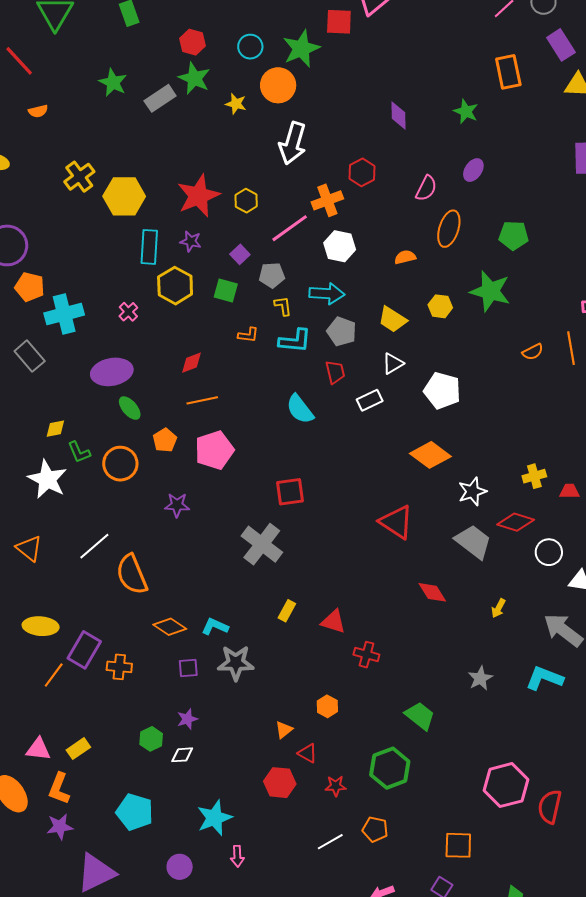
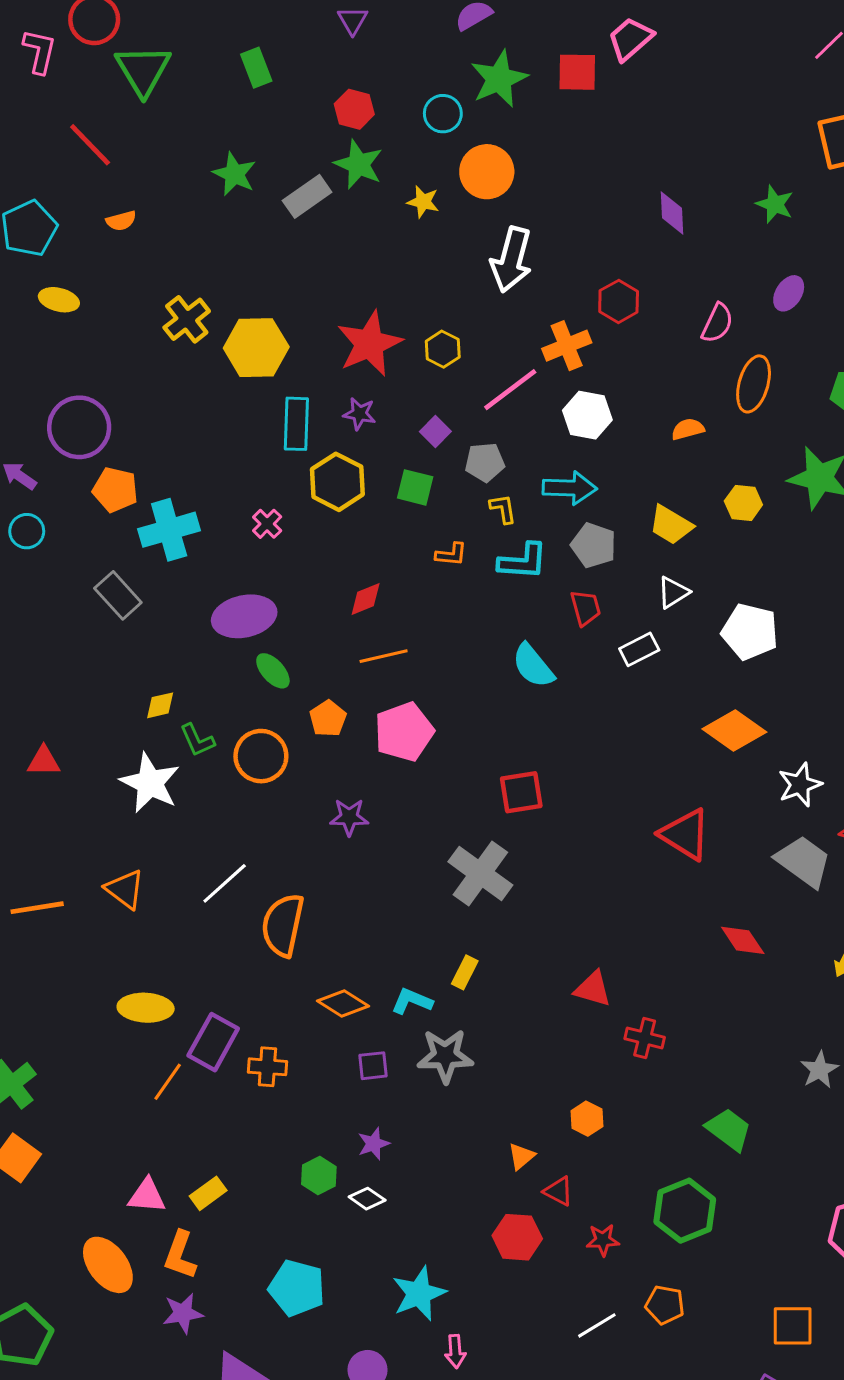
green star: (301, 49) -> (499, 79), moved
orange semicircle: (132, 574) -> (283, 925), turned 36
yellow rectangle: (287, 611) -> (465, 972), moved
white diamond: (182, 755) -> (367, 1199), turned 40

